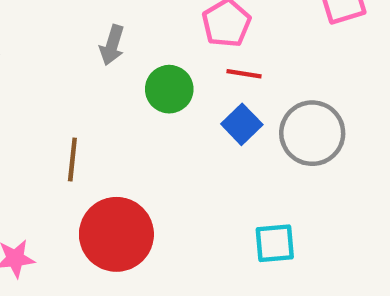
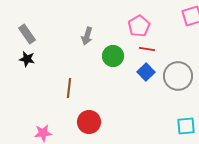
red circle: (116, 234) -> (89, 122), size x0.7
cyan square: (275, 243) -> (186, 126), moved

